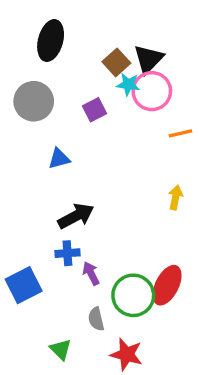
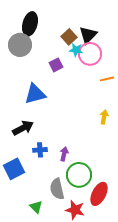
gray circle: (34, 101) -> (20, 45), moved
blue triangle: (59, 159) -> (35, 94), size x1.6
black arrow: (76, 216) -> (23, 128), moved
purple arrow: (91, 273) -> (64, 154), moved, turned 40
red ellipse: (167, 285) -> (99, 194), moved
gray semicircle: (96, 319) -> (57, 189), size x1.5

